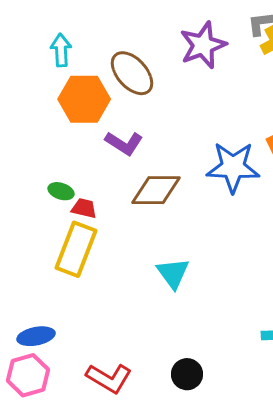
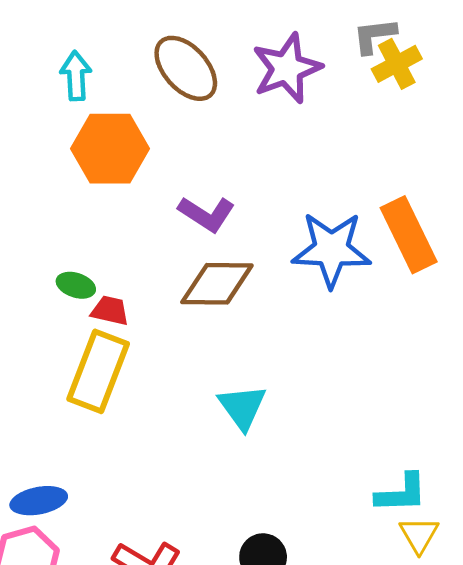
brown ellipse: (132, 73) -> (186, 68), moved
purple L-shape: (124, 143) -> (207, 214), moved

